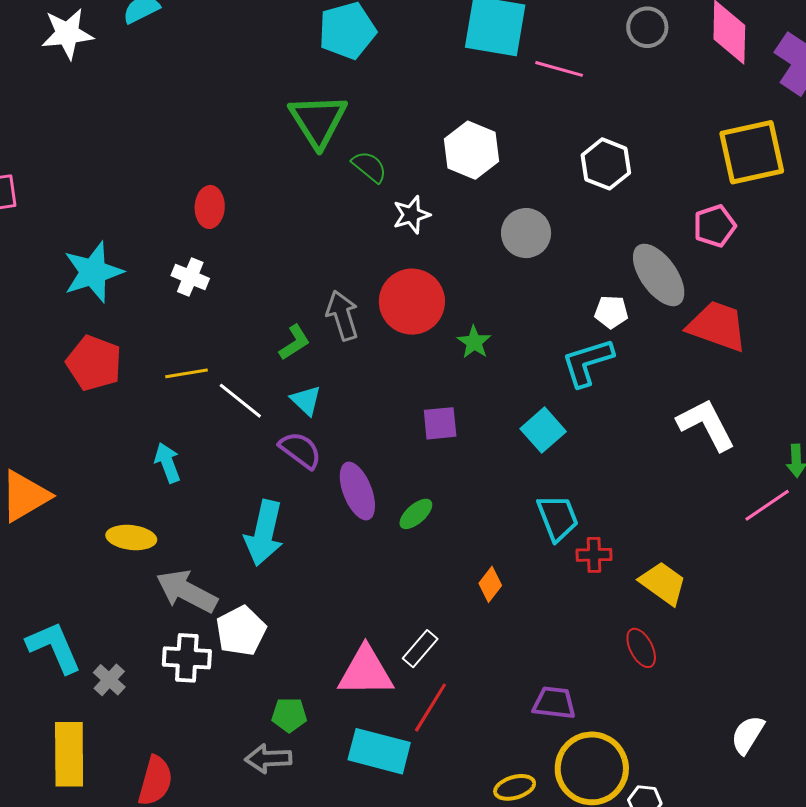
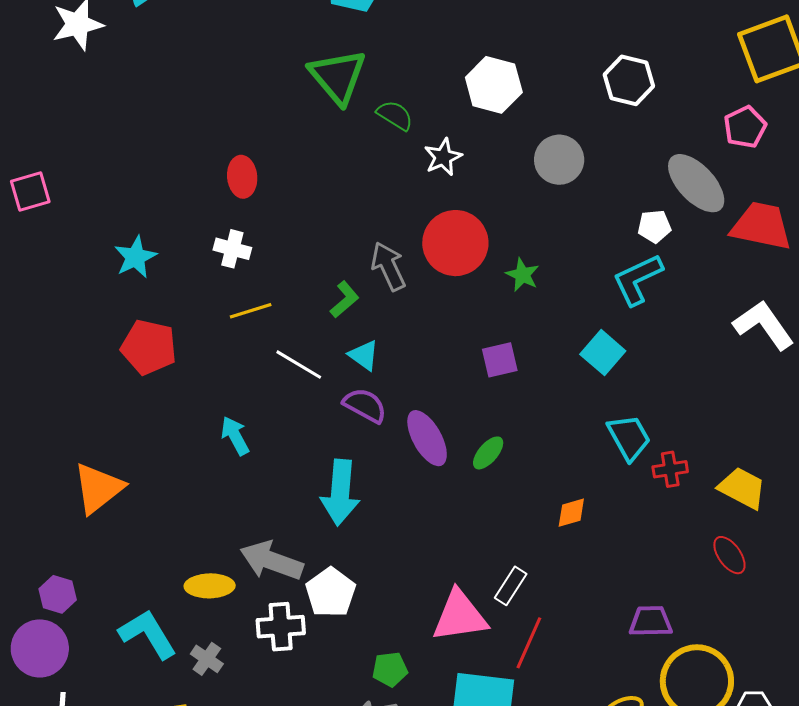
cyan star: (93, 272) -> (135, 257), size x0.7
yellow line: (186, 373) -> (251, 311), moved
yellow ellipse: (131, 537) -> (210, 586), moved
orange diamond: (490, 584) -> (571, 513), turned 44

